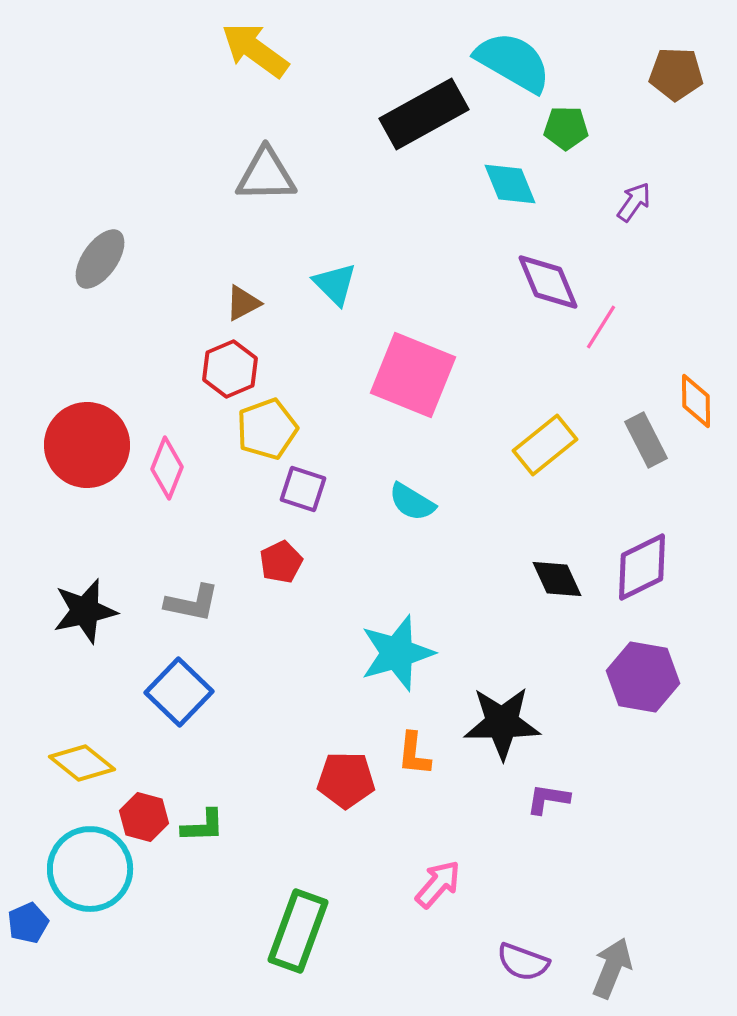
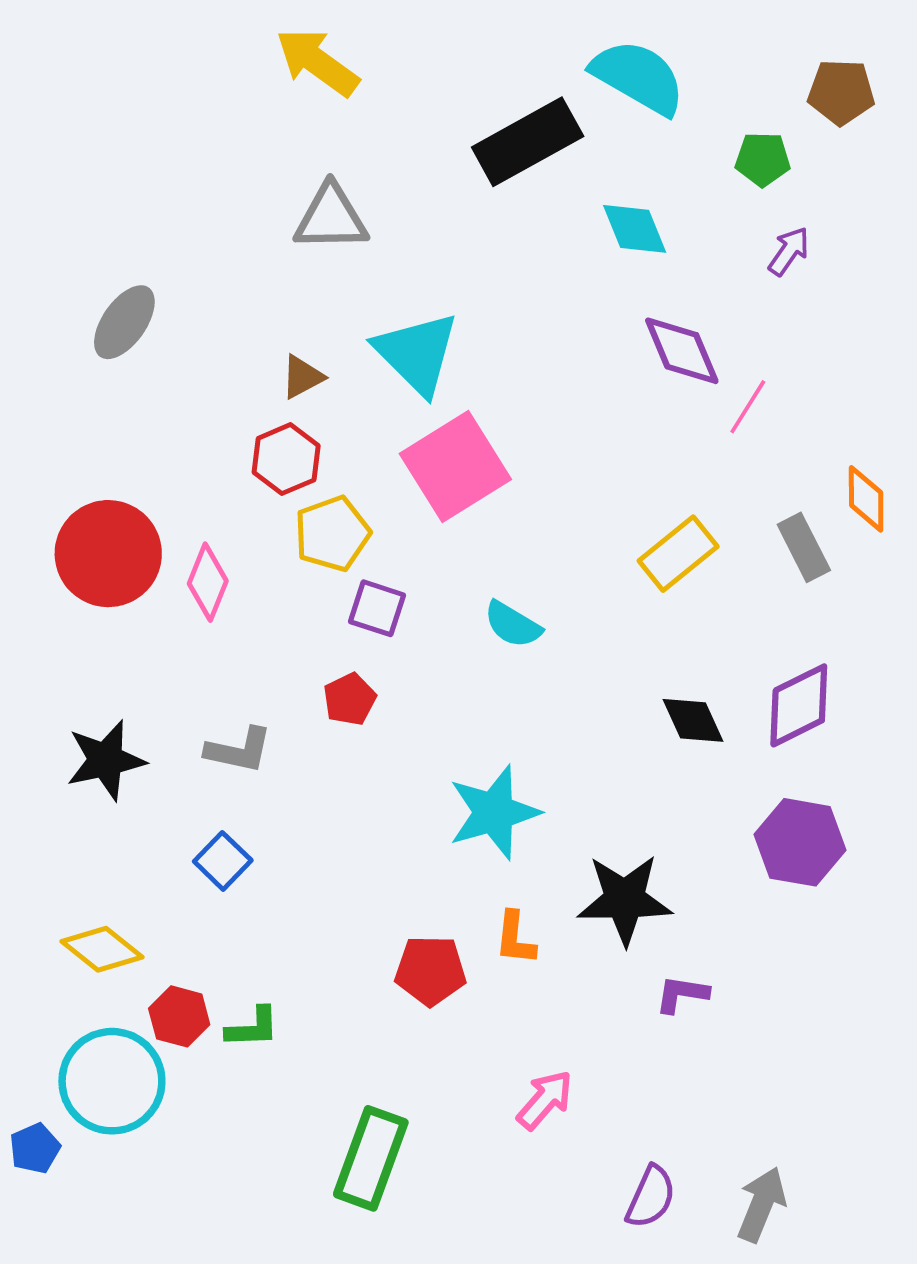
green pentagon: (566, 128) -> (763, 159), moved
cyan triangle: (335, 284) -> (417, 353), size x1.6
pink square: (413, 375) -> (455, 467), moved, turned 36
blue square: (179, 692) -> (223, 861), size x0.7
purple semicircle: (523, 962) -> (651, 1197), turned -86

